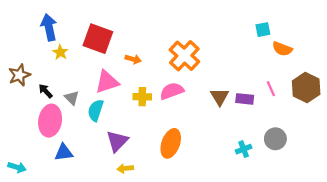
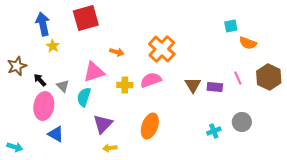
red square: (98, 39) -> (86, 18), moved, turned -36
blue triangle: (64, 152) -> (56, 134), turned 36

